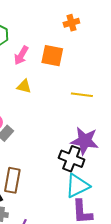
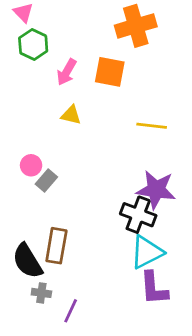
orange cross: (71, 23) -> (136, 26), size x1.8

